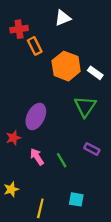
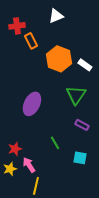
red star: (13, 138) -> (15, 149), moved
purple rectangle: (92, 149) -> (82, 125), moved
pink arrow: (37, 157) -> (29, 165), moved
cyan square: (76, 199) -> (80, 158), moved

